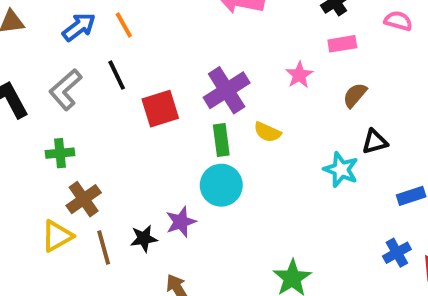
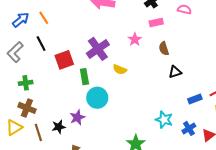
brown semicircle: (355, 95) -> (164, 49), turned -56
green rectangle: (221, 140) -> (84, 77), moved
green cross: (60, 153) -> (26, 83), moved
cyan star: (341, 170) -> (164, 120), moved
brown cross: (84, 199) -> (27, 108), turned -30

